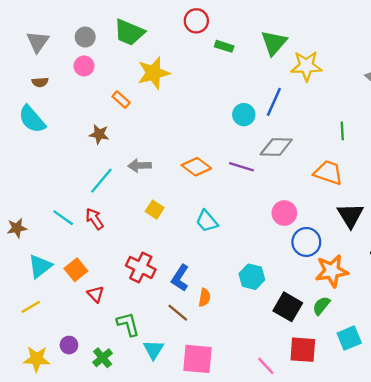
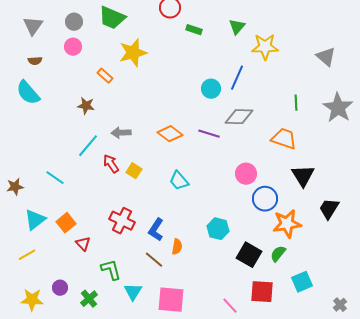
green triangle: (274, 43) -> (237, 27), size x0.7
red arrow: (94, 219) -> (111, 164), moved

